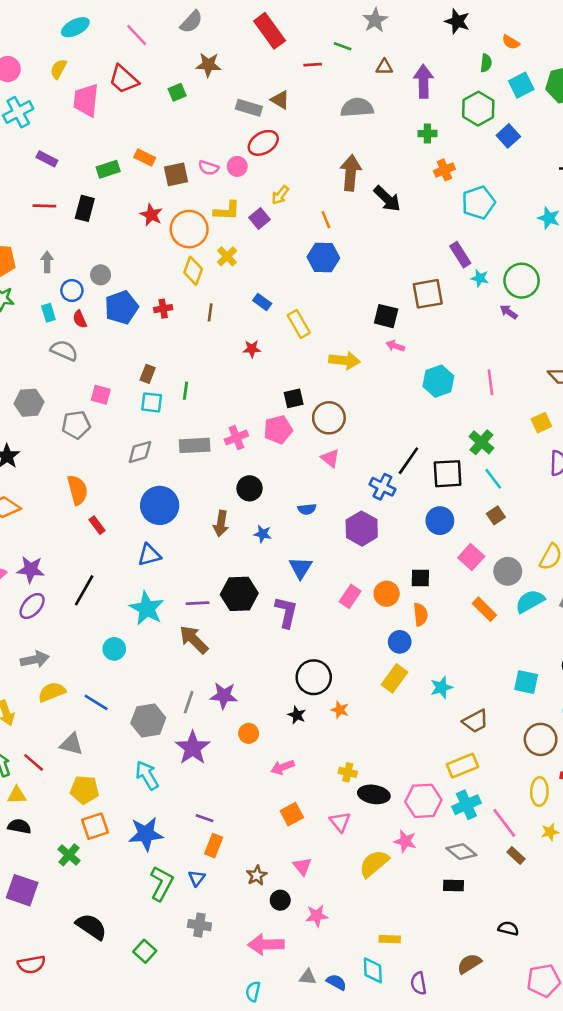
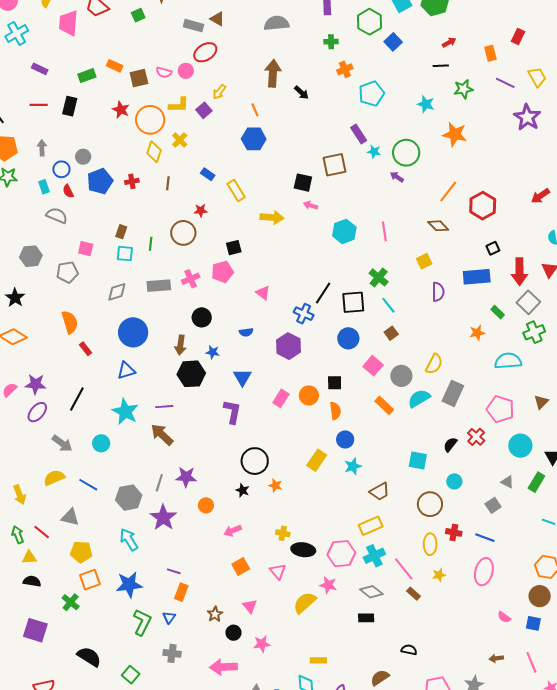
black arrow: (387, 199) -> (301, 93), size x0.7
brown circle: (329, 418) -> (183, 233), moved
black hexagon: (239, 594) -> (191, 374), moved
blue circle: (400, 642) -> (345, 439), moved
gray arrow: (35, 659) -> (62, 443), moved, turned 50

